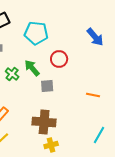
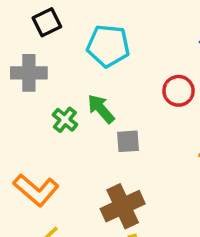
red circle: (59, 59) -> (179, 91), moved
brown cross: (44, 122) -> (123, 206), turned -30

